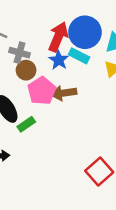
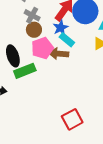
cyan rectangle: (79, 56) -> (67, 40), moved
green rectangle: (26, 124) -> (25, 71), size x1.5

